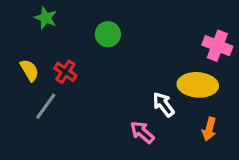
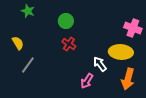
red cross: (65, 72) -> (69, 44), moved
orange arrow: (209, 129) -> (128, 79), size x1.5
pink arrow: (142, 132) -> (87, 81), turned -98

